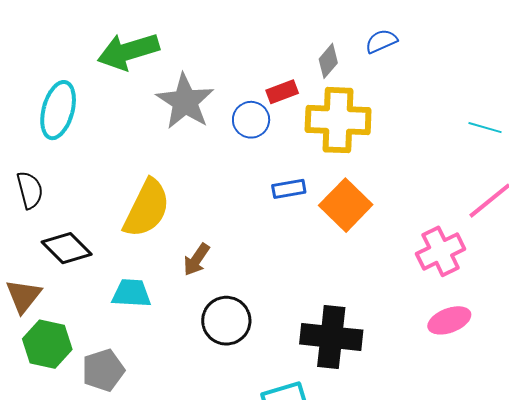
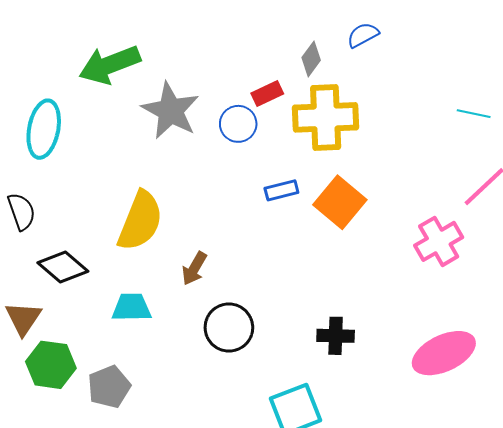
pink ellipse: (449, 320) -> (444, 353), moved, size x1.5
black cross: (331, 337) -> (336, 336), size x0.6

